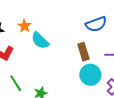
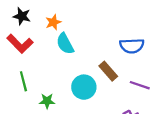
brown rectangle: (83, 52) -> (108, 71), turned -42
cyan circle: (90, 75) -> (84, 87), moved

